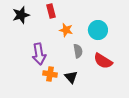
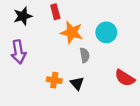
orange star: (66, 30) -> (72, 32), size x1.5
purple arrow: (39, 54) -> (18, 52), moved
red semicircle: (103, 61) -> (125, 78), moved

